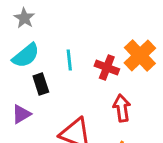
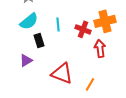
orange cross: (140, 56) -> (105, 21), turned 30
red arrow: (122, 108) -> (100, 48), moved

